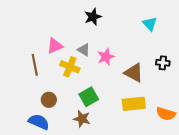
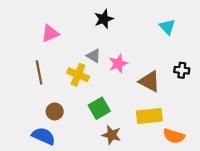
pink triangle: (55, 46) -> (50, 33), moved
orange semicircle: (166, 114) -> (174, 136), moved
brown star: (82, 119) -> (112, 135), moved

